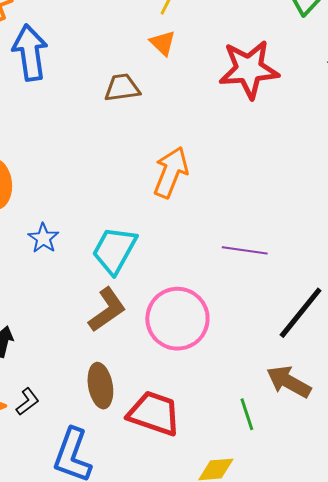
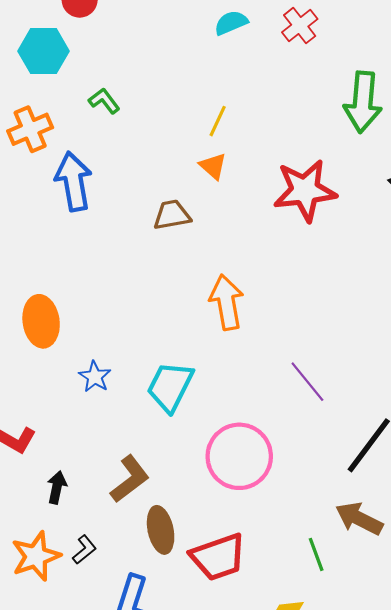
orange arrow: (171, 172) -> (227, 302), turned -30
purple line: (245, 250) -> (307, 382), turned 45
brown L-shape: (107, 310) -> (130, 479), moved
red trapezoid: (154, 413) -> (218, 557), turned 144

